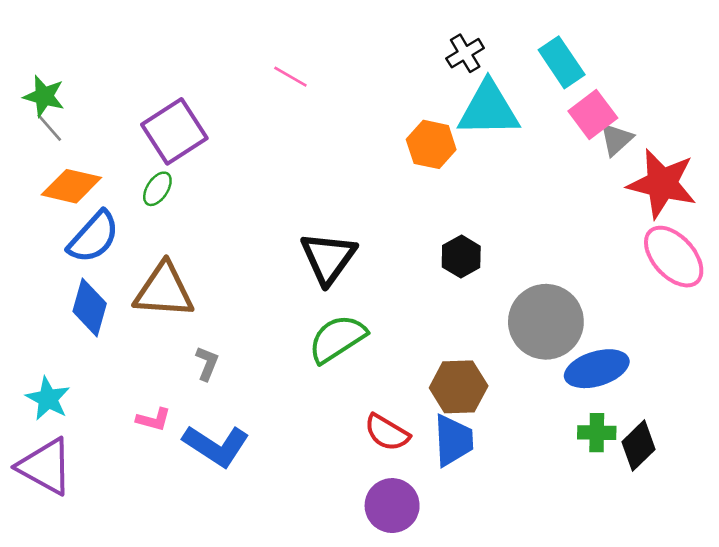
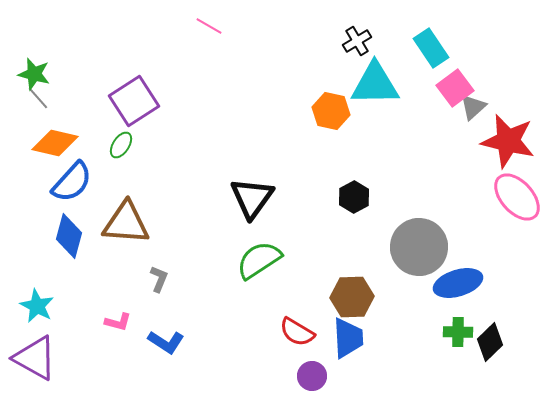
pink line: (290, 77) -> (209, 26), moved
blue L-shape: (216, 446) -> (166, 342), size x0.7
purple circle: (392, 506) -> (312, 376), moved, size x0.7

